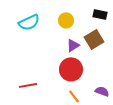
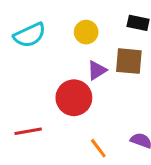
brown square: (94, 39) -> (129, 61), turned 36
red circle: (71, 69) -> (74, 98), moved

